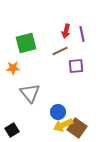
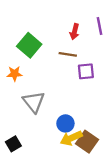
purple line: (82, 34) -> (99, 26), moved
green square: (26, 43) -> (29, 45), turned -35
brown line: (60, 51) -> (68, 54), turned 35

